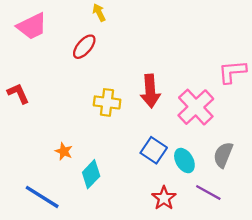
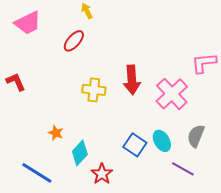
blue square: (154, 150) -> (135, 145), moved
red star: (164, 198) -> (102, 174), moved

